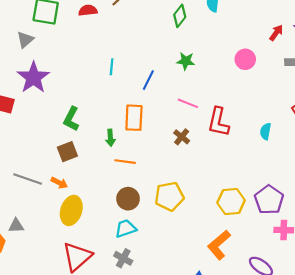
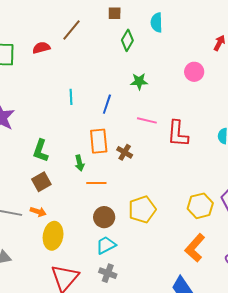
brown cross: (182, 137) -> (125, 152), moved

